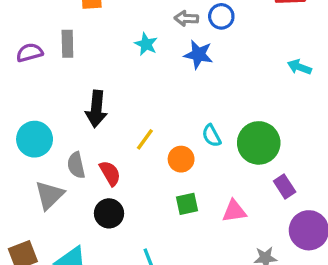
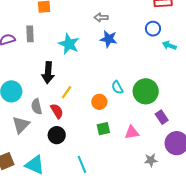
blue circle: (221, 16) -> (153, 29), moved
cyan star: (146, 44) -> (69, 44), moved, size x1.5
yellow line: (145, 139) -> (67, 92), moved

